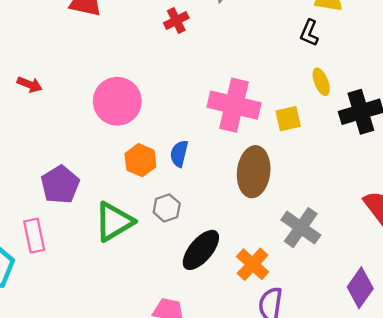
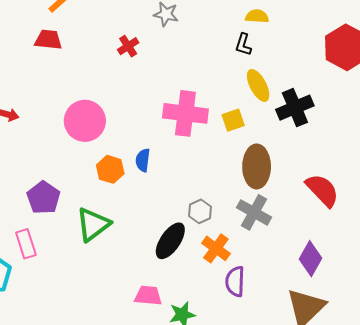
yellow ellipse: (321, 82) -> (258, 85), size x1.4
brown ellipse: (254, 172) -> (257, 166), moved
gray hexagon: (167, 208) -> (200, 211), moved

